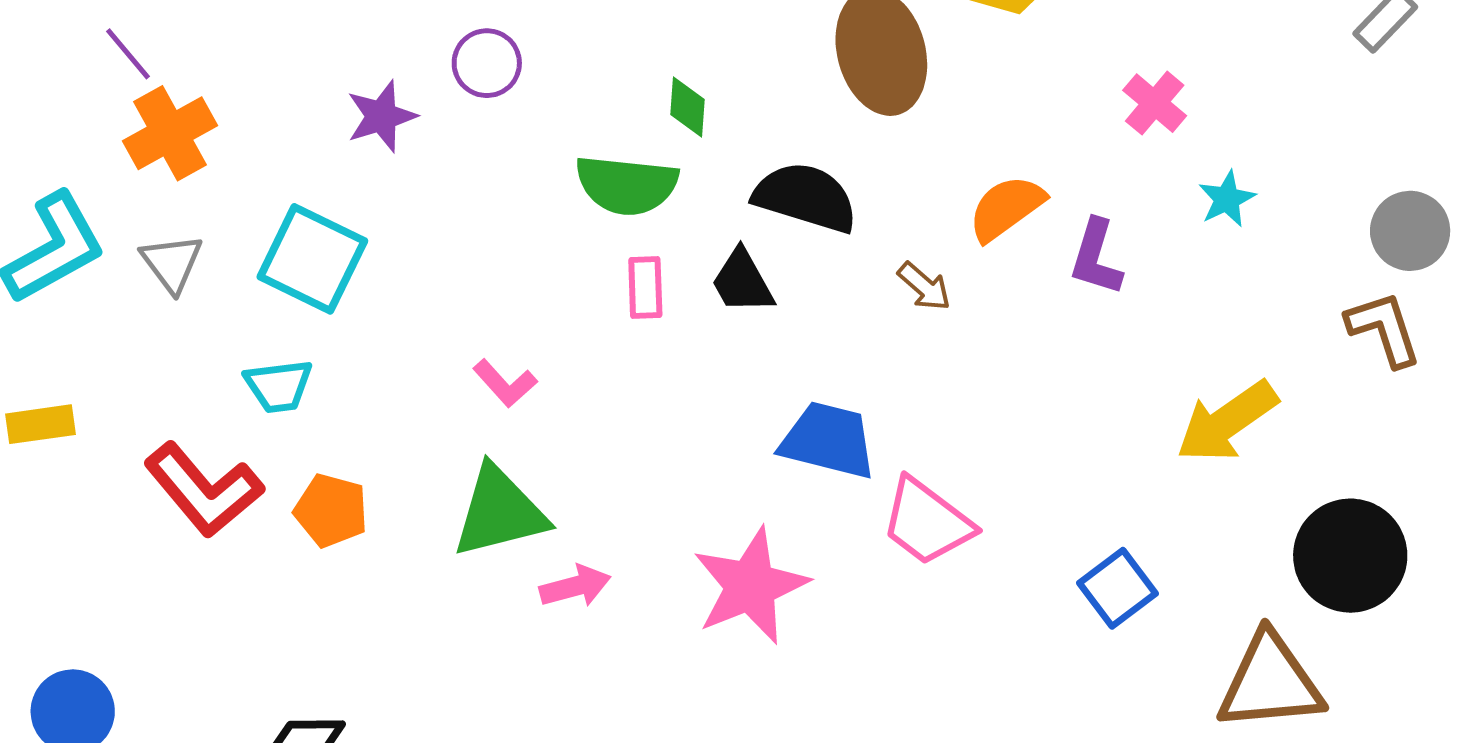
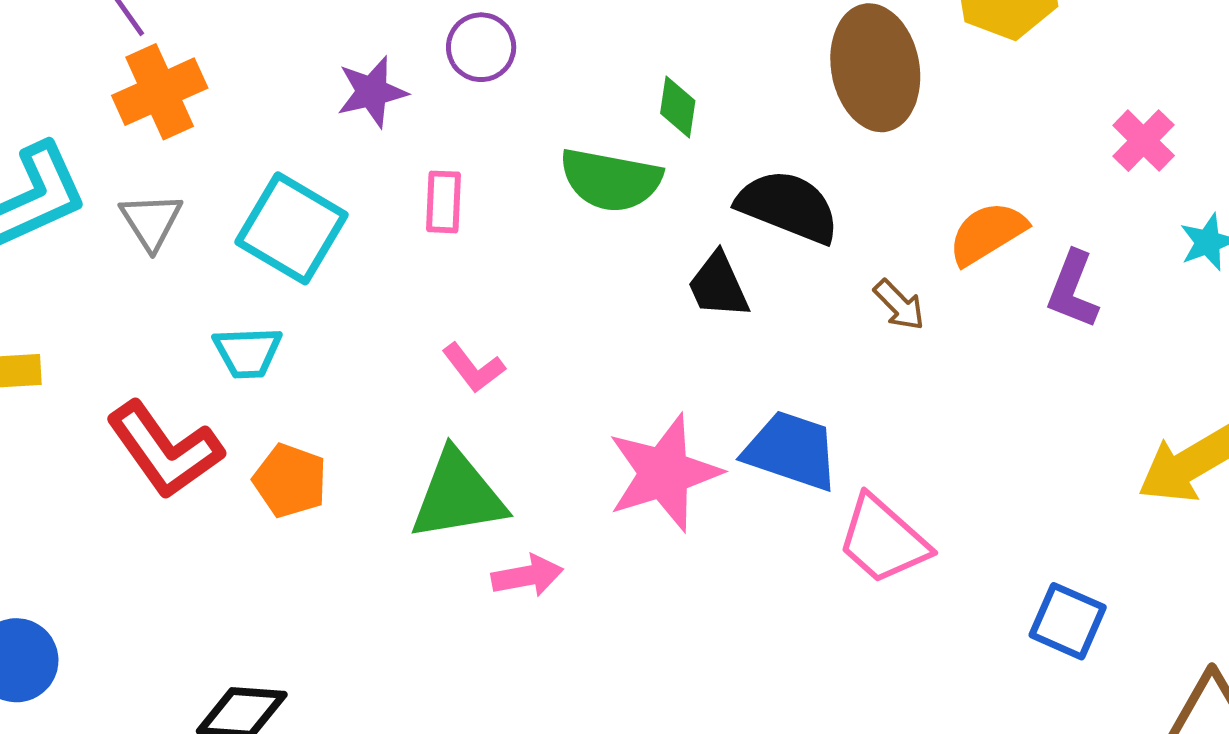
pink rectangle: (645, 287) -> (444, 202), moved
pink star: (750, 586) -> (664, 473), moved
blue square: (1117, 588) -> (1068, 621), turned -34

